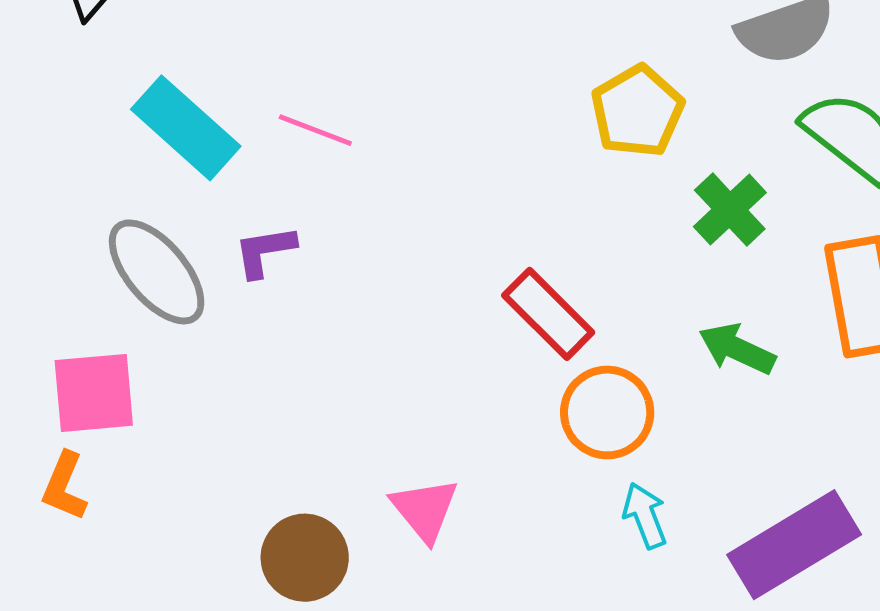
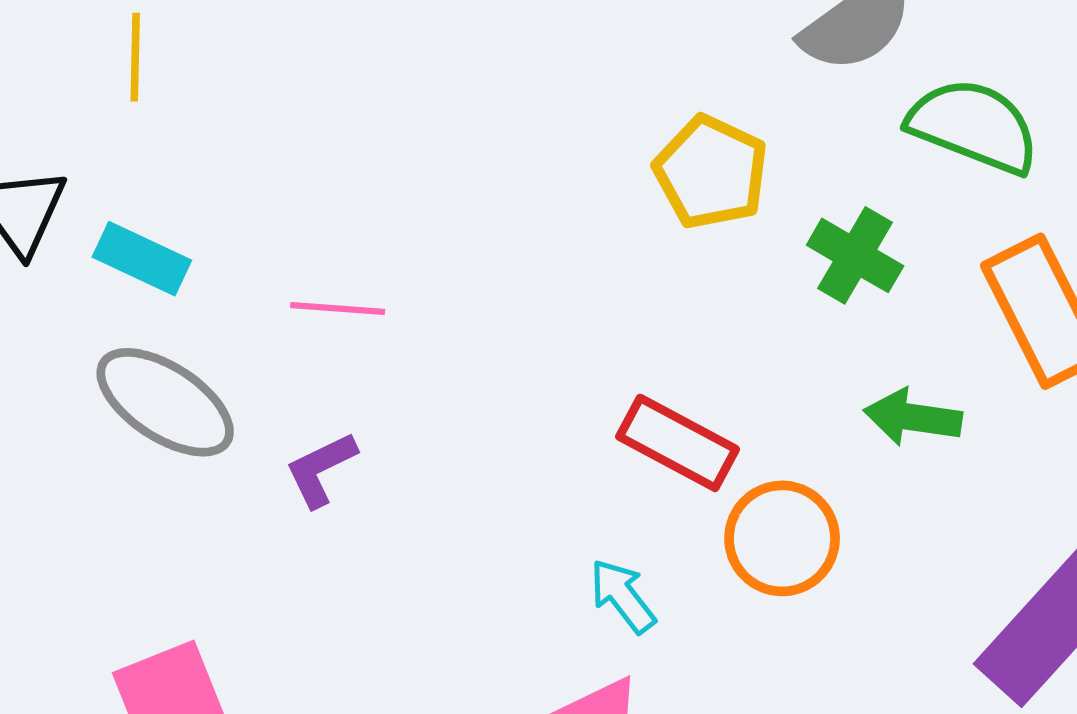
cyan rectangle: (186, 128) -> (142, 259), moved, size x0.7
gray ellipse: (157, 272) -> (165, 402), moved
cyan arrow: (645, 516) -> (623, 596), moved

